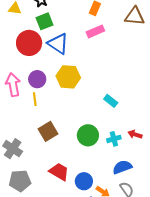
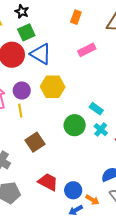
pink rectangle: (95, 31) -> (87, 50), moved
green circle: (88, 135) -> (75, 125), moved
cyan cross: (114, 139) -> (101, 130), moved, turned -32

